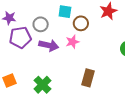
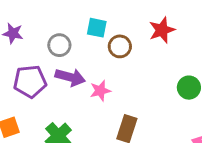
purple pentagon: (20, 37) -> (30, 81), moved
pink star: (72, 42) -> (100, 91), moved

